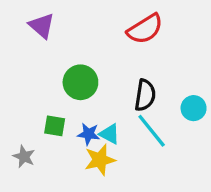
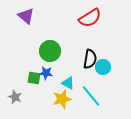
cyan circle: (194, 108) -> (103, 67), moved
cyan line: (152, 131) -> (91, 96), moved
blue star: (89, 134) -> (46, 73), moved

